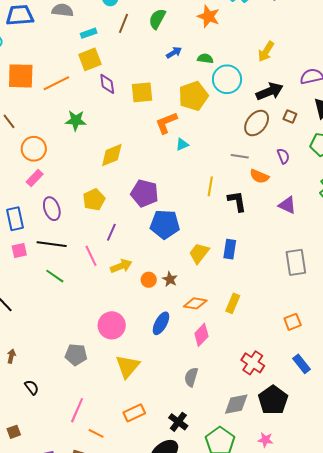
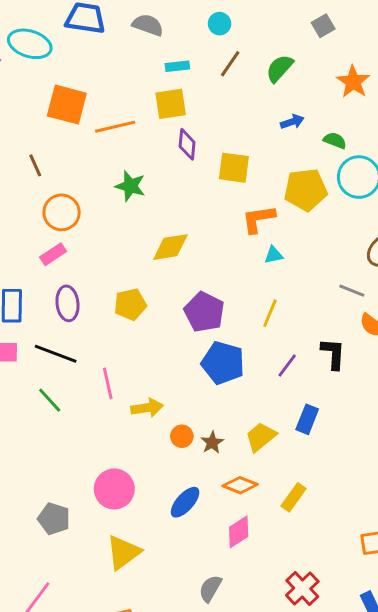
yellow line: (210, 186) -> (270, 313), moved
purple line: (111, 232) -> (287, 365), moved
yellow trapezoid: (199, 253) -> (261, 437), moved

